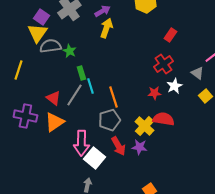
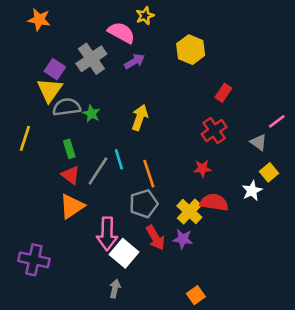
yellow arrow: (106, 28) -> (140, 118), moved
green rectangle: (81, 73) -> (69, 149), moved
white star: (174, 86) -> (252, 191), moved
purple cross: (25, 116) -> (34, 260), moved

